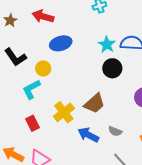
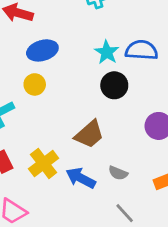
yellow circle: (43, 68) -> (35, 84), moved
yellow cross: (64, 112) -> (44, 163), moved

